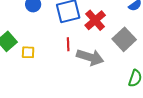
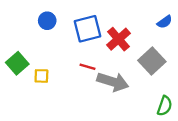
red line: (68, 44) -> (87, 67), turned -72

